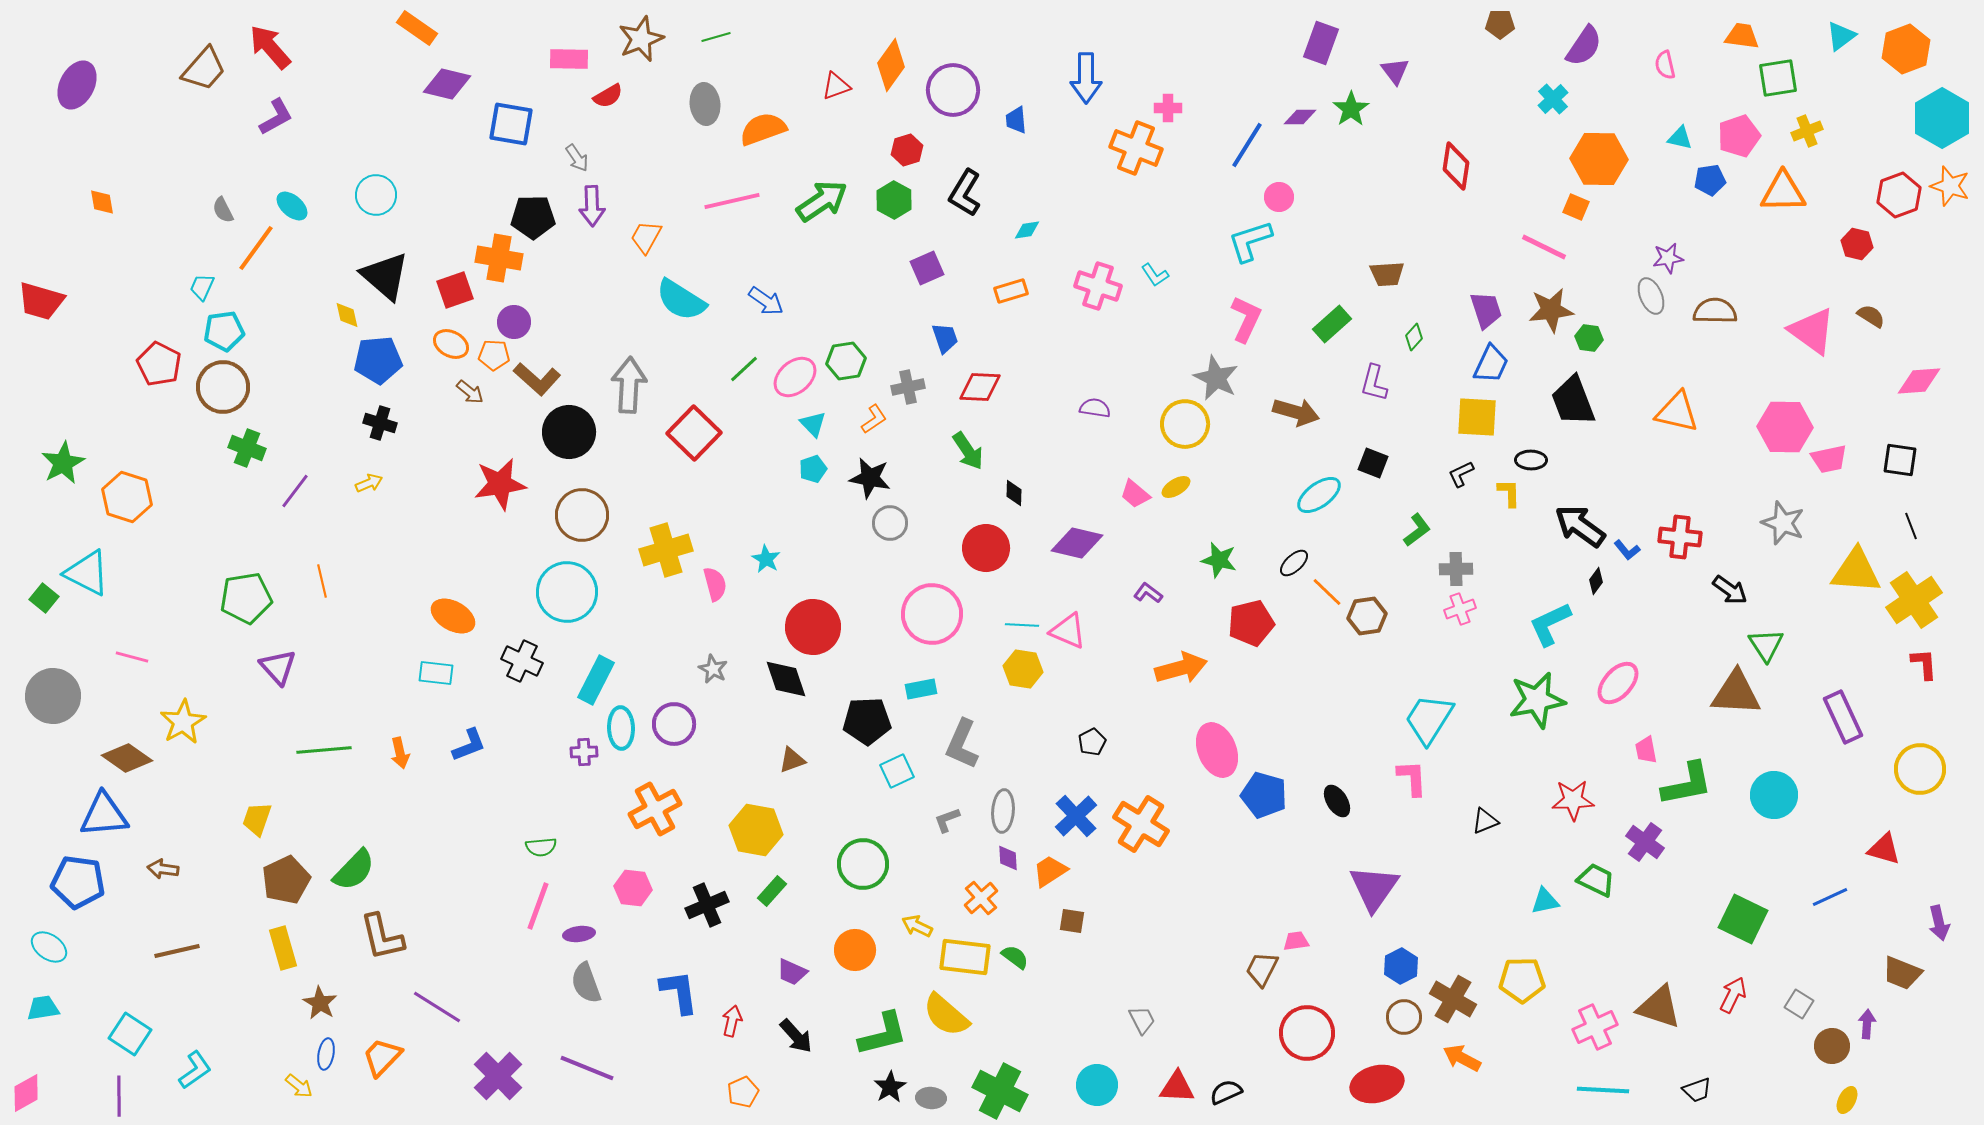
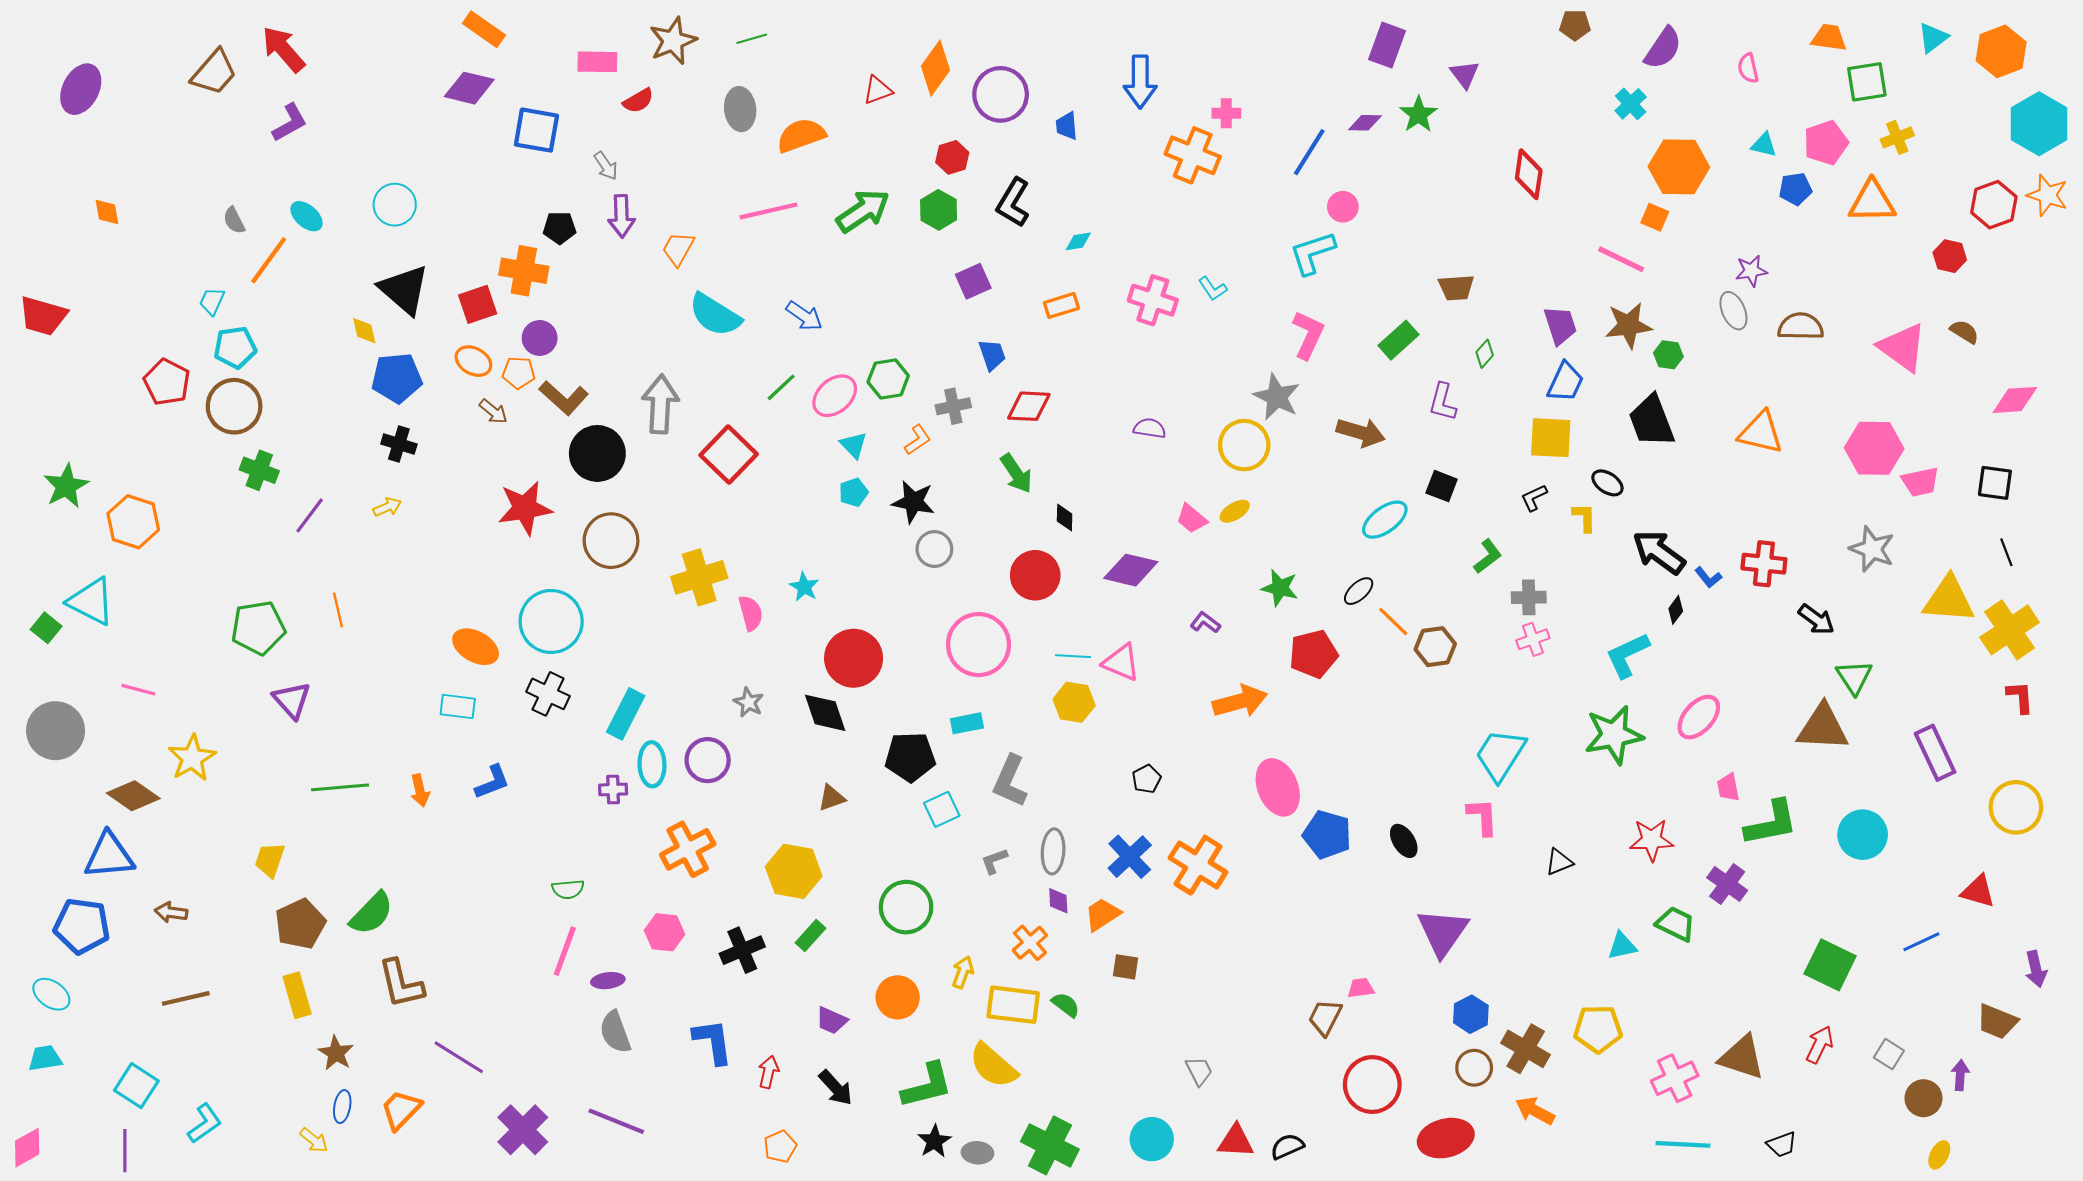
orange rectangle: (417, 28) -> (484, 29), moved
black pentagon: (533, 217) -> (560, 228), size x0.7
black ellipse: (1531, 460) -> (1607, 483), turned 32
cyan circle: (567, 592) -> (551, 621), moved
yellow arrow: (917, 926) -> (963, 972), turned 84

